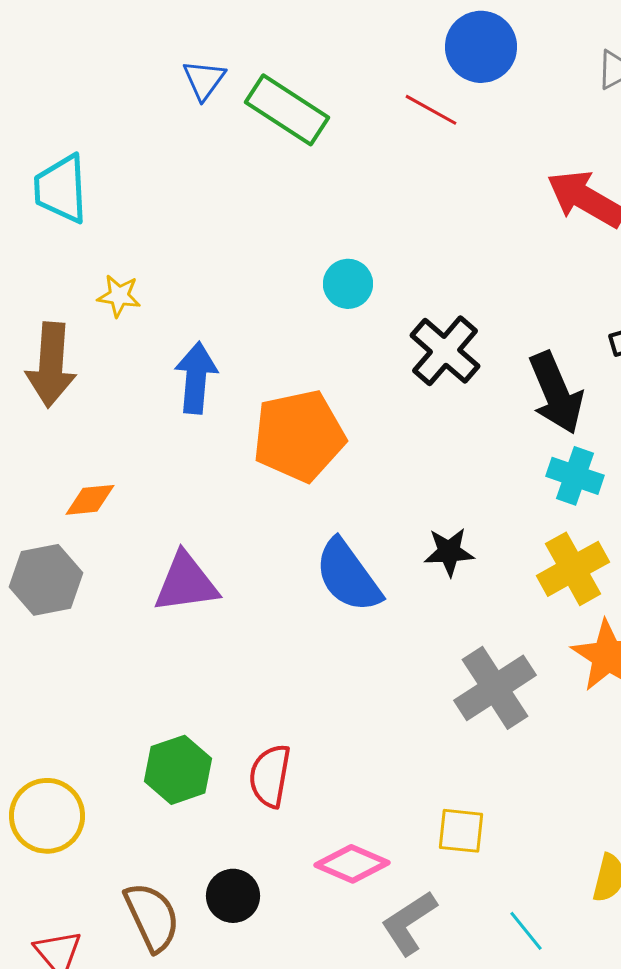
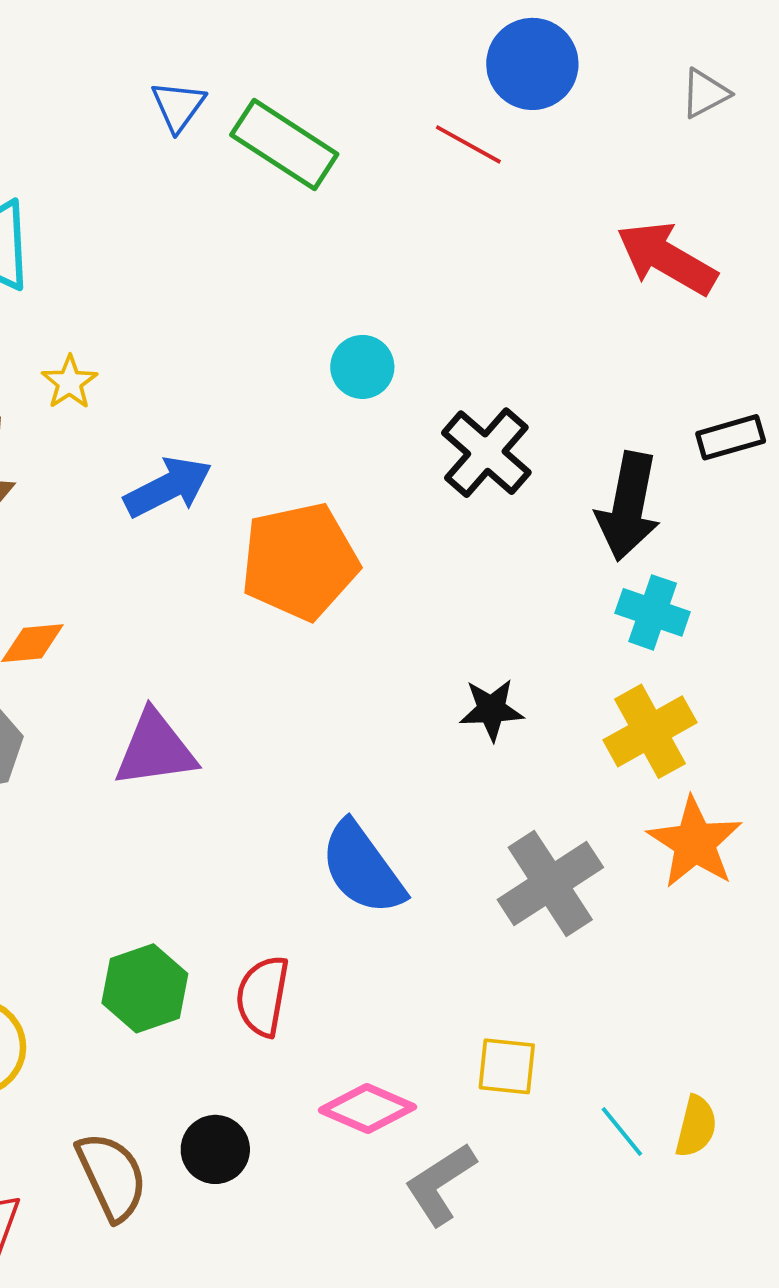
yellow star: (119, 296) -> (70, 382), turned 30
blue arrow: (196, 378) -> (168, 487), turned 58
black arrow: (556, 393) -> (628, 506), turned 34
blue semicircle: (348, 576) -> (362, 868), moved
cyan line: (526, 931) -> (622, 1132), moved

